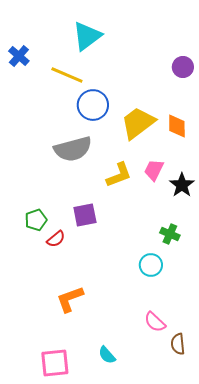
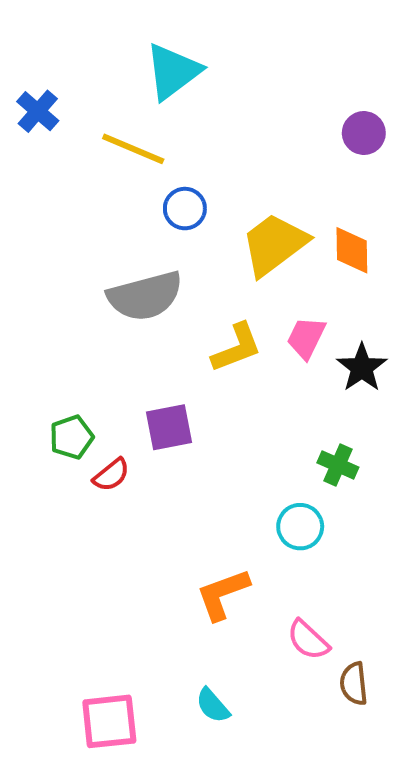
blue circle: (93, 105) -> (185, 209), size x0.7
orange L-shape: (70, 299) -> (223, 594), moved

